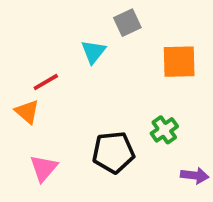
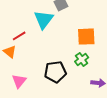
cyan triangle: (93, 52) -> (44, 20), size x1.5
orange square: (179, 62) -> (86, 37), moved

